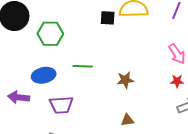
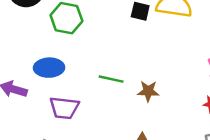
green line: (83, 66) -> (111, 79), moved

